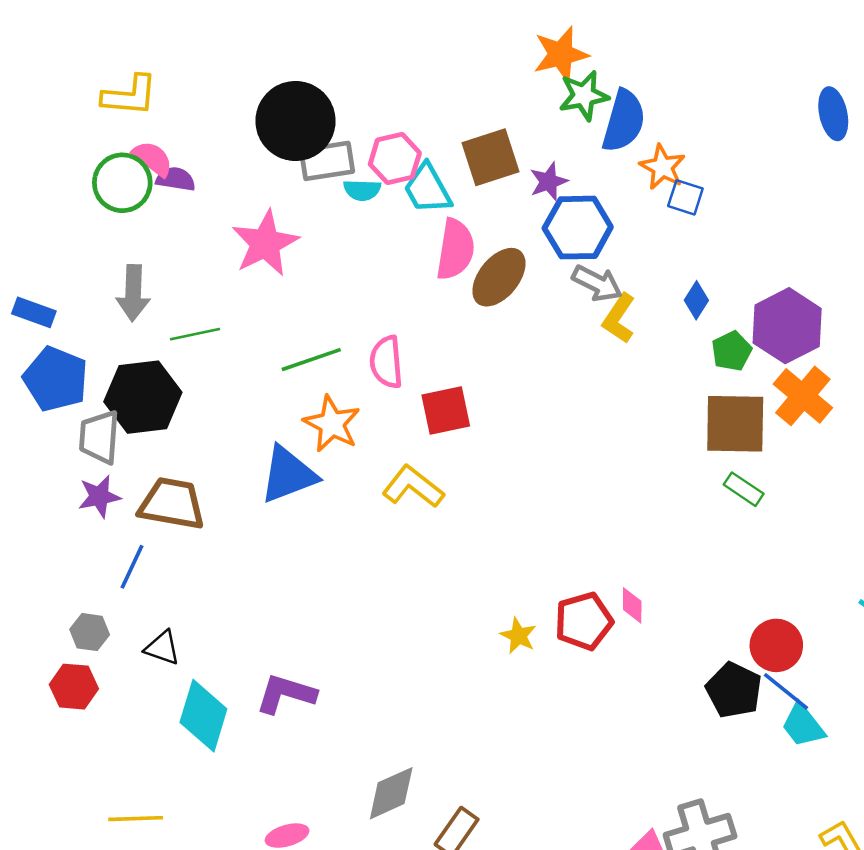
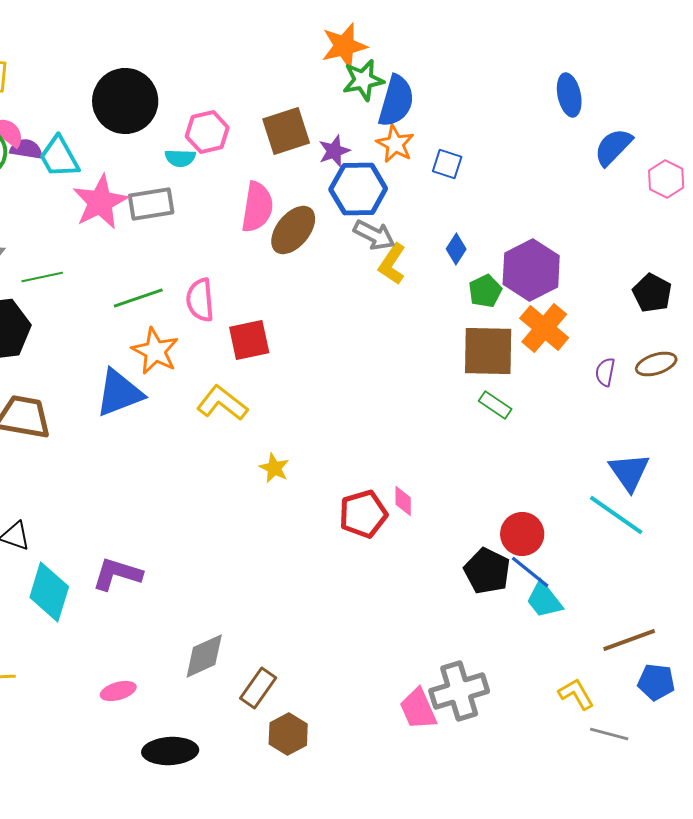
gray rectangle: (327, 161) -> (151, 204), moved
orange star: (662, 167) -> (395, 144), moved
cyan trapezoid: (428, 189) -> (59, 157), moved
yellow star: (518, 636) -> (274, 468), moved

